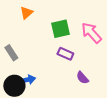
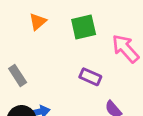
green square: (60, 29) -> (84, 27), moved

